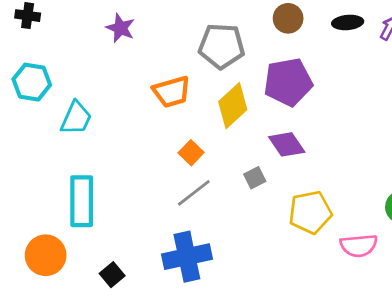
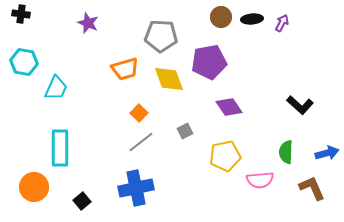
brown circle: (288, 18) -> (221, 17), moved
yellow diamond: (233, 106) -> (169, 79), turned -68
purple diamond: (287, 144) -> (229, 107), moved

